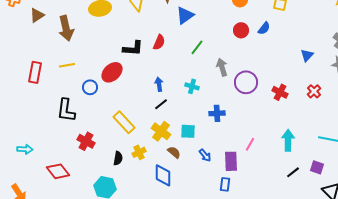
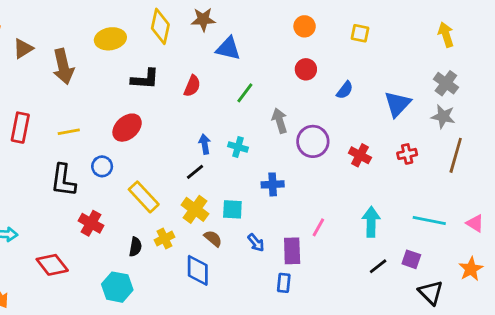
blue triangle: (185, 15) -> (228, 49), turned 48
blue semicircle: (264, 28) -> (345, 90), moved
black L-shape: (133, 48) -> (145, 79), moved
blue triangle: (307, 55) -> (397, 104), size x1.5
yellow line: (67, 65) -> (69, 132), moved
blue arrow: (159, 84) -> (205, 144), moved
blue circle: (90, 87) -> (102, 166), moved
red cross: (314, 91) -> (407, 154), turned 32

